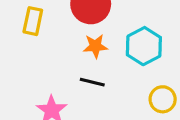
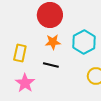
yellow rectangle: (33, 21) -> (20, 53), moved

